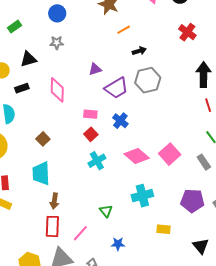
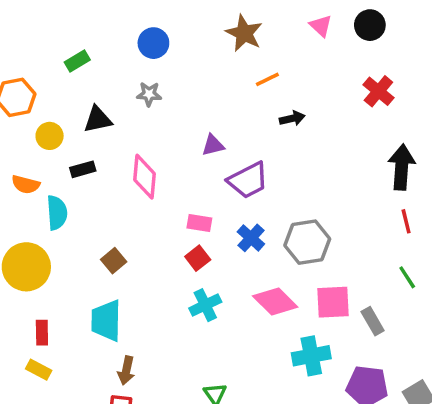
gray hexagon: (148, 80) -> (307, 242), moved
pink square: (170, 154) -> (333, 302), turned 35
gray rectangle: (204, 162) -> (373, 321), moved
cyan cross: (142, 196) -> (311, 356), moved

